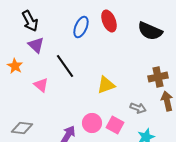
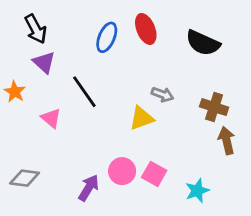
brown cross: (158, 77) -> (214, 107), turned 30
gray arrow: (138, 108) -> (162, 94), moved

